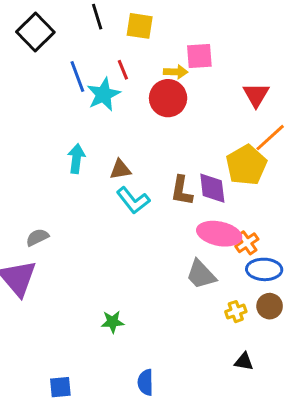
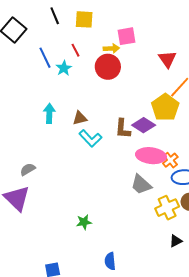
cyan star: (104, 94) -> (64, 68), size x0.7
purple diamond: (212, 188) -> (144, 125), turned -45
yellow cross: (236, 312) -> (167, 208), size x1.6
black triangle: (244, 362) -> (176, 241), turned -32

